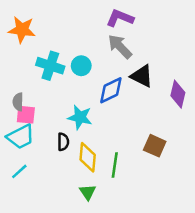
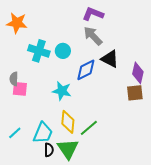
cyan trapezoid: (21, 137) -> (43, 133), moved, turned -40
black semicircle: (63, 142) -> (49, 150), moved
brown square: (155, 146) -> (135, 93), moved, turned -30
green line: (115, 165) -> (89, 128), turned 42
green triangle: (88, 192) -> (68, 149), size x1.6

